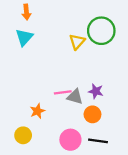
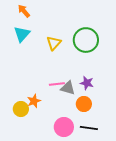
orange arrow: (26, 12) -> (24, 11), turned 144
green circle: (101, 31) -> (86, 40), moved
yellow triangle: (77, 42) -> (54, 43), moved
yellow circle: (23, 135) -> (21, 109), moved

